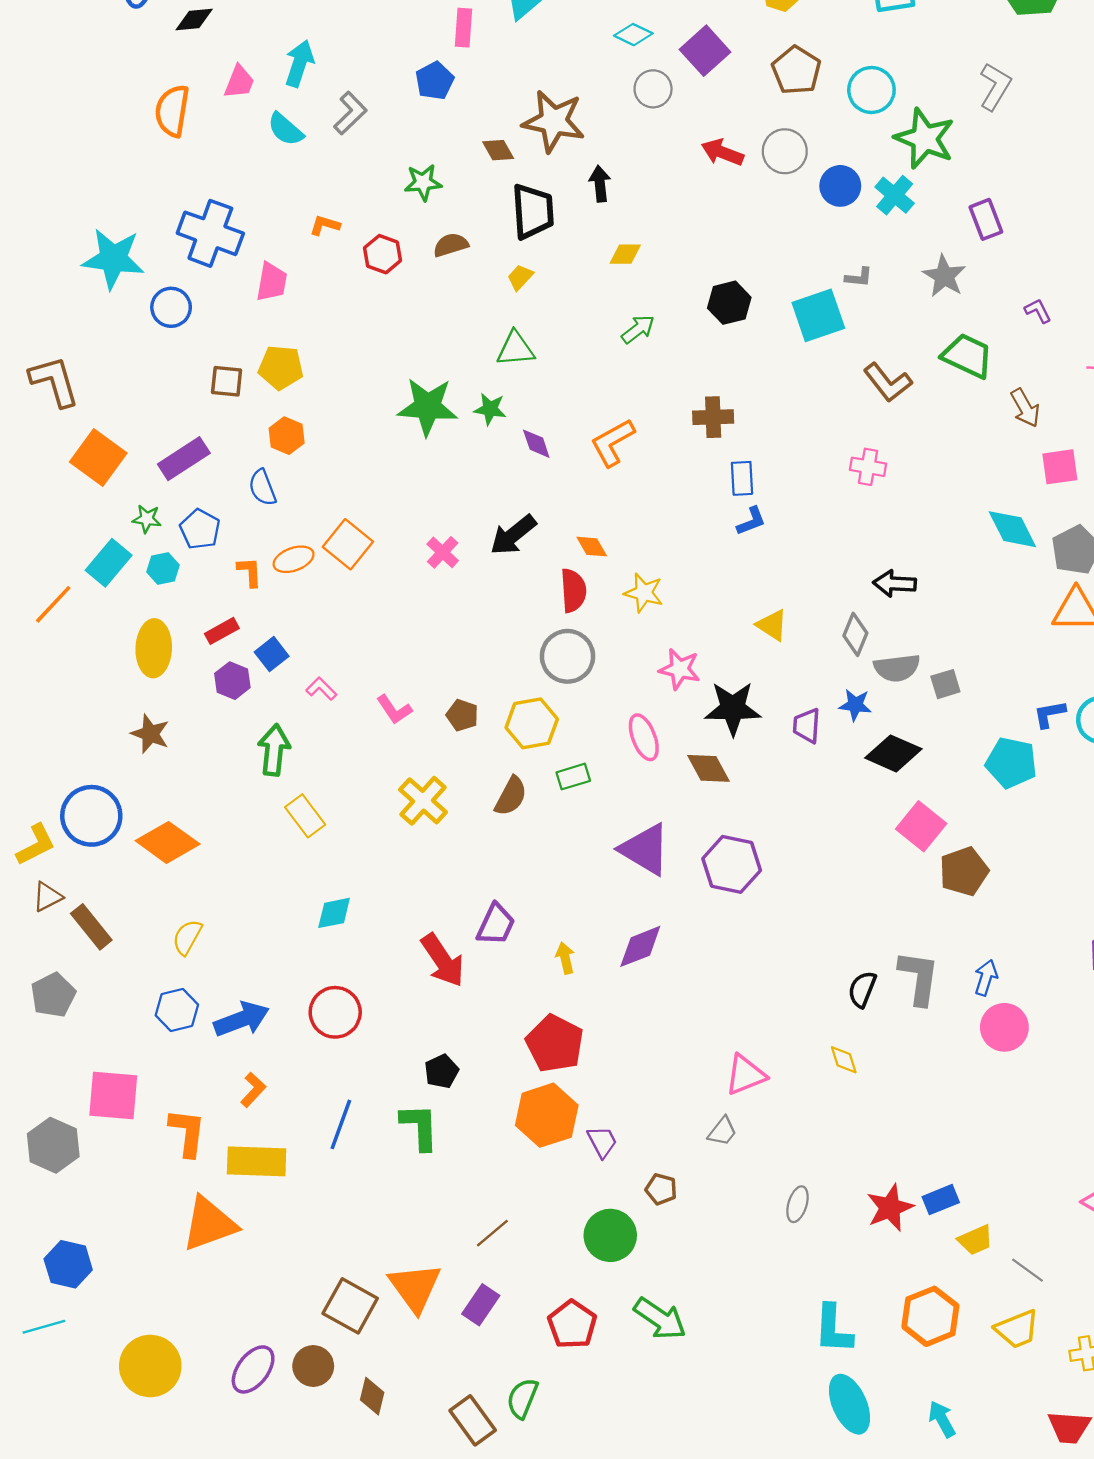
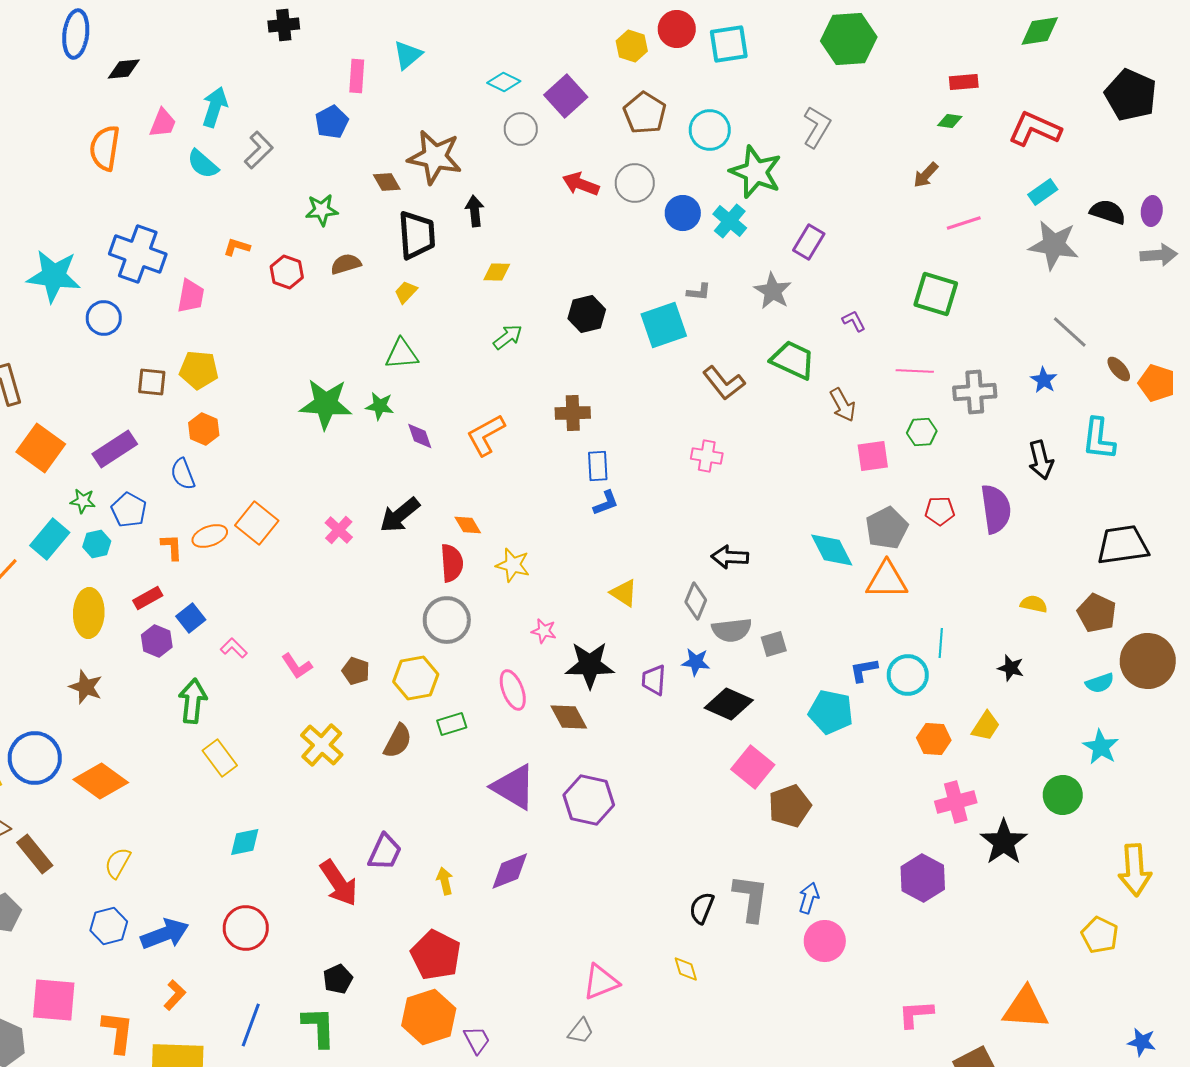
purple rectangle: (986, 219) -> (809, 242), turned 52
cyan diamond: (1012, 529) -> (832, 550), moved
pink star: (680, 669) -> (544, 631), size x0.7

